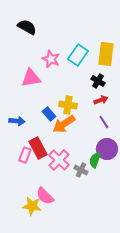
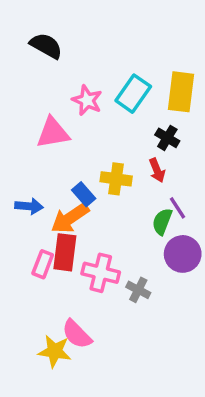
red arrow: (101, 100) -> (157, 170), moved, turned 88
orange arrow: (64, 124) -> (70, 218), moved
red rectangle: (38, 148) -> (65, 252), turned 35
pink cross: (59, 160) -> (101, 273), turned -30
green semicircle: (95, 160) -> (162, 222), moved

